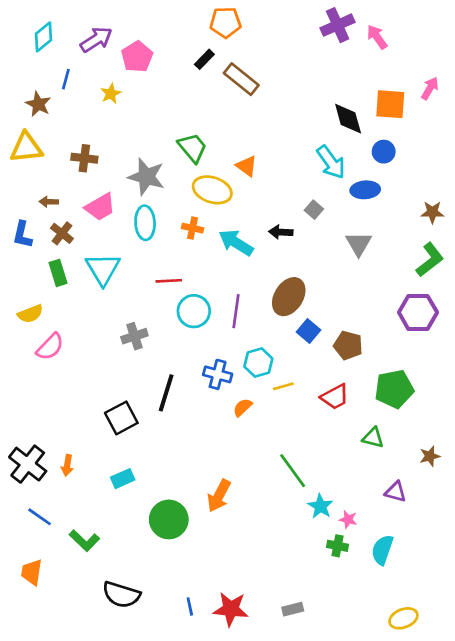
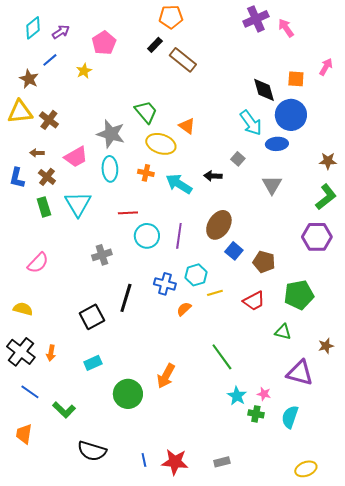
purple arrow: (96, 40) -> (61, 32), moved, size x0.7
blue line: (66, 79) -> (50, 60), turned 35
orange square: (390, 104) -> (296, 79), size x0.7
blue circle: (384, 152) -> (291, 115), size x1.8
brown cross: (84, 158) -> (49, 120), moved, turned 30
yellow semicircle: (30, 314) -> (23, 309), moved, turned -144
purple triangle: (396, 492) -> (300, 373), size x1.6
cyan star: (320, 506) -> (237, 396), moved

